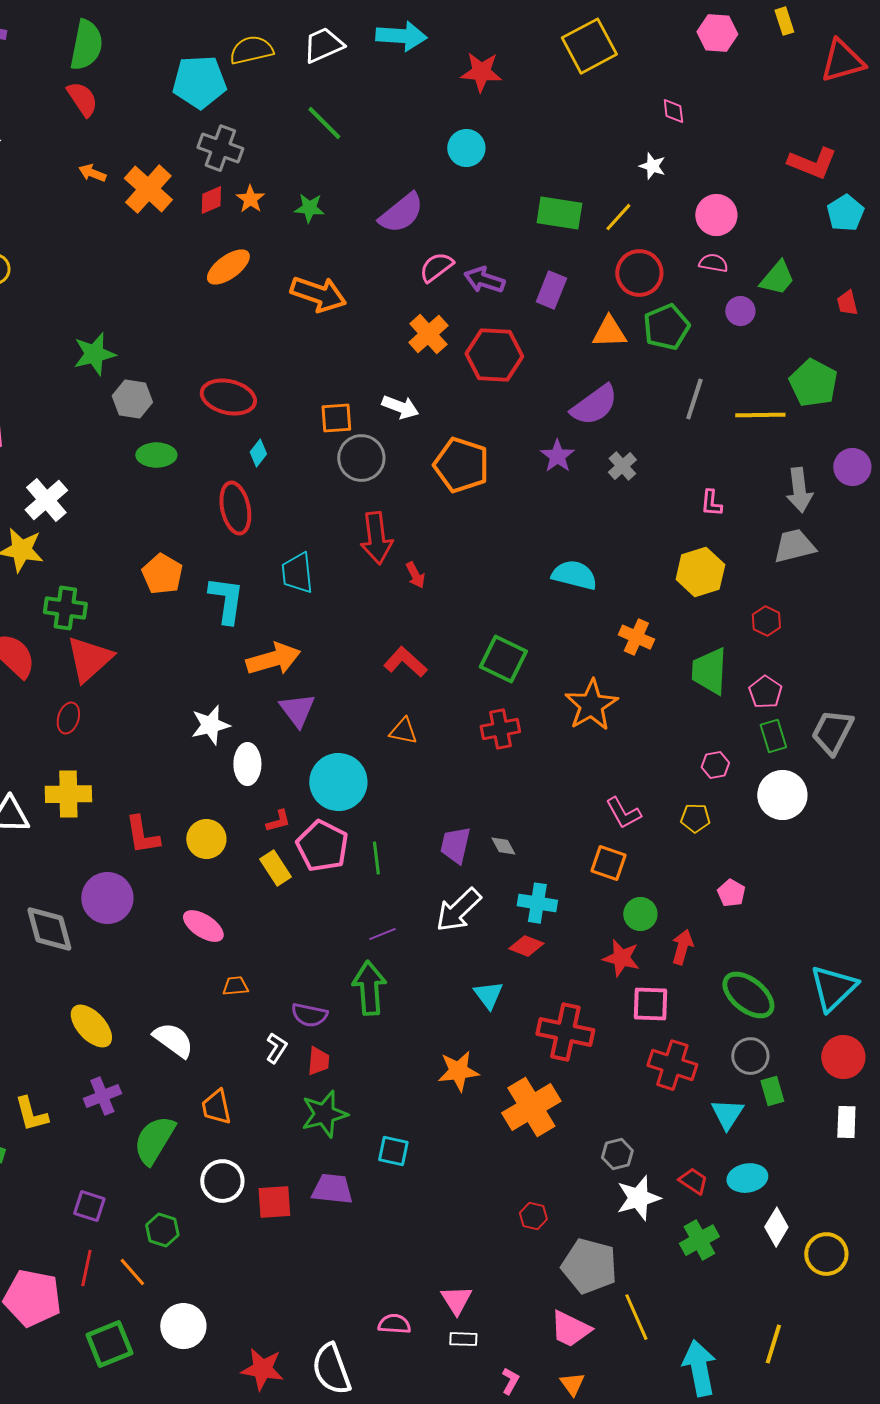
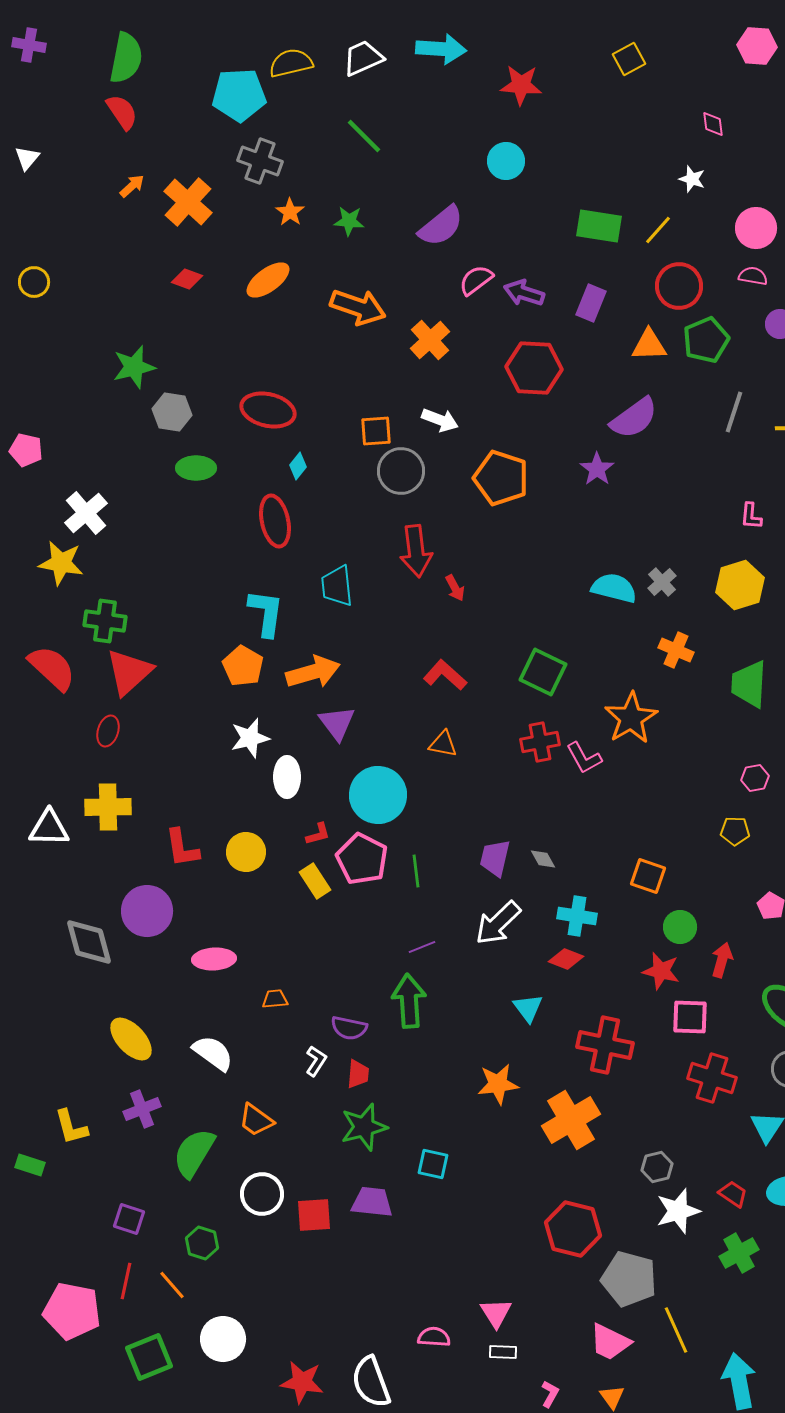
yellow square: (589, 46) -> (629, 59), size x0.6
orange arrow: (92, 173) -> (132, 186), turned 116
red diamond: (211, 200) -> (187, 279), moved, turned 44
orange cross: (428, 334) -> (430, 340), moved
gray cross: (622, 466) -> (662, 582), moved
orange pentagon: (162, 574) -> (243, 666), moved
pink L-shape: (623, 813) -> (584, 758), moved
pink ellipse: (203, 926) -> (214, 959), moved, turned -36
orange trapezoid: (216, 1107) -> (256, 1120), turned -42
red hexagon: (533, 1216) -> (573, 1229), size x2.0

